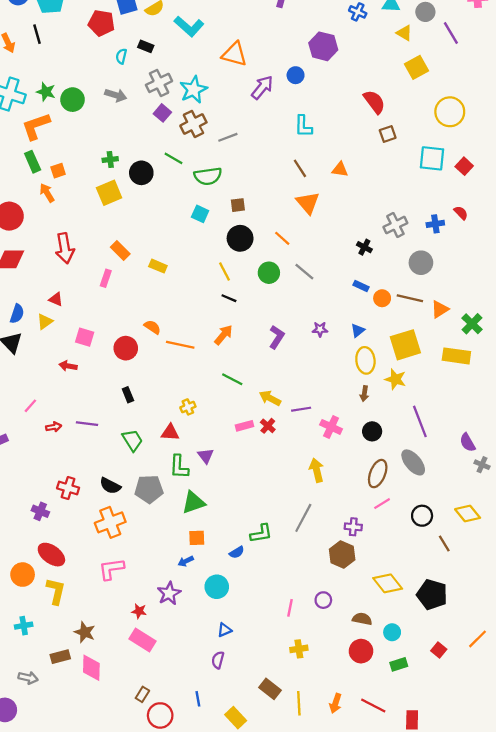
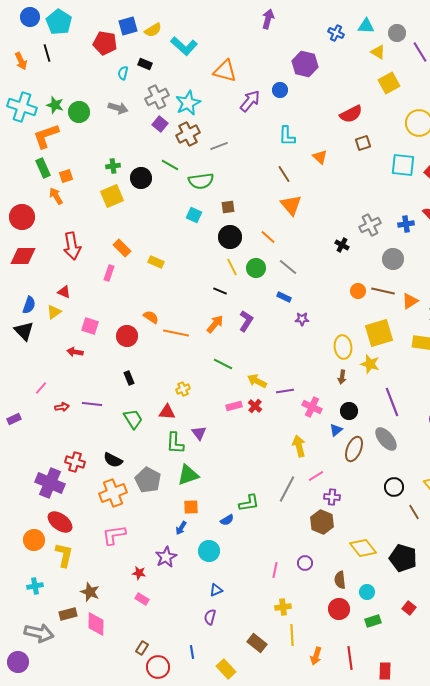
red semicircle: (374, 102) -> (351, 114), turned 100
orange triangle: (340, 169) -> (320, 157), moved, turned 35
yellow line: (225, 272) -> (232, 267), moved
blue rectangle: (361, 286) -> (284, 297), moved
blue triangle: (358, 330) -> (336, 430), moved
purple L-shape: (277, 337) -> (246, 321), moved
gray pentagon: (149, 489) -> (148, 480), moved, turned 30
pink line: (382, 504) -> (316, 476), moved
purple cross: (40, 511) -> (50, 483), size x1.8
blue arrow: (186, 561) -> (181, 528), turned -32
brown semicircle: (362, 619) -> (340, 580), turned -108
pink rectangle: (142, 640) -> (142, 599), size x0.6
gray arrow: (28, 678) -> (39, 633), size x1.6
yellow line: (299, 703) -> (292, 635), moved
red line: (373, 705) -> (350, 658), turned 55

